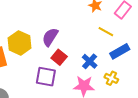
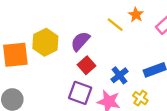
yellow line: (106, 32) -> (115, 25), moved
purple square: (46, 77) -> (80, 93), moved

